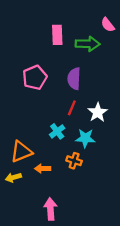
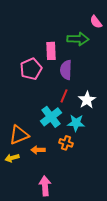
pink rectangle: (57, 35) -> (51, 51), moved
cyan cross: (57, 131) -> (51, 117), size x1.5

